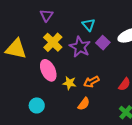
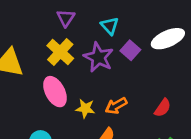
purple triangle: (46, 15) -> (66, 18), moved

